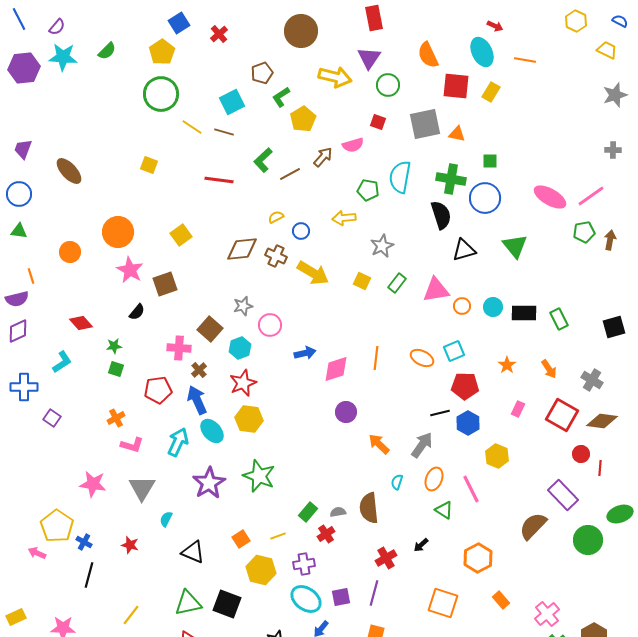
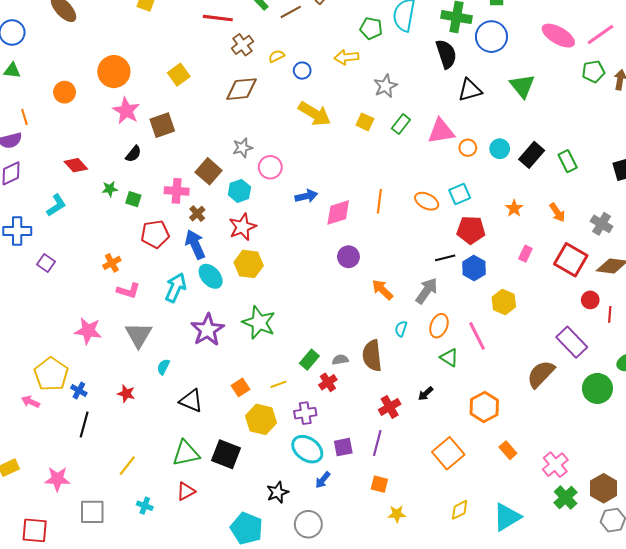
brown cross: (276, 256) -> (242, 45), moved, turned 30
black rectangle: (524, 313) -> (532, 155), turned -50
green square: (116, 369) -> (133, 199), moved
orange square: (443, 603) -> (448, 453), turned 32

